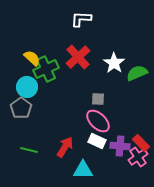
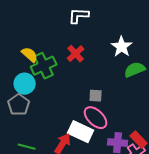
red cross: (78, 57) -> (76, 54), size x0.7
white star: (114, 63) -> (122, 47), moved
white rectangle: (97, 141) -> (81, 132), moved, size x1.4

